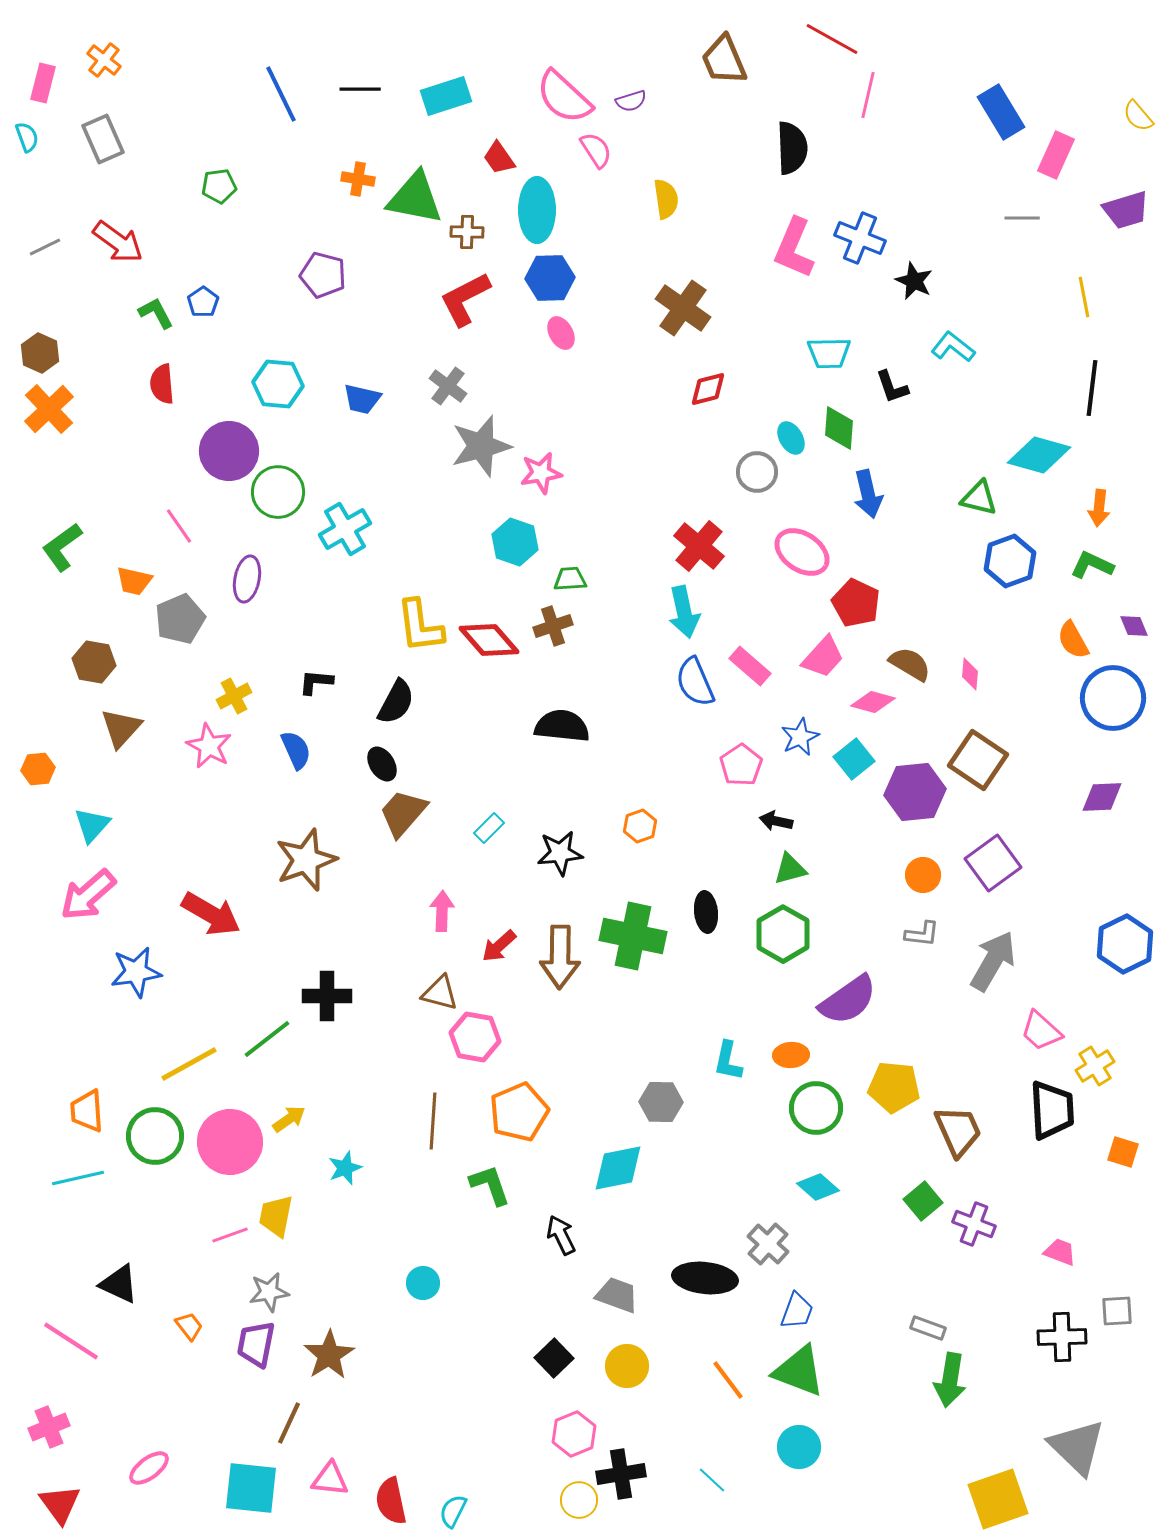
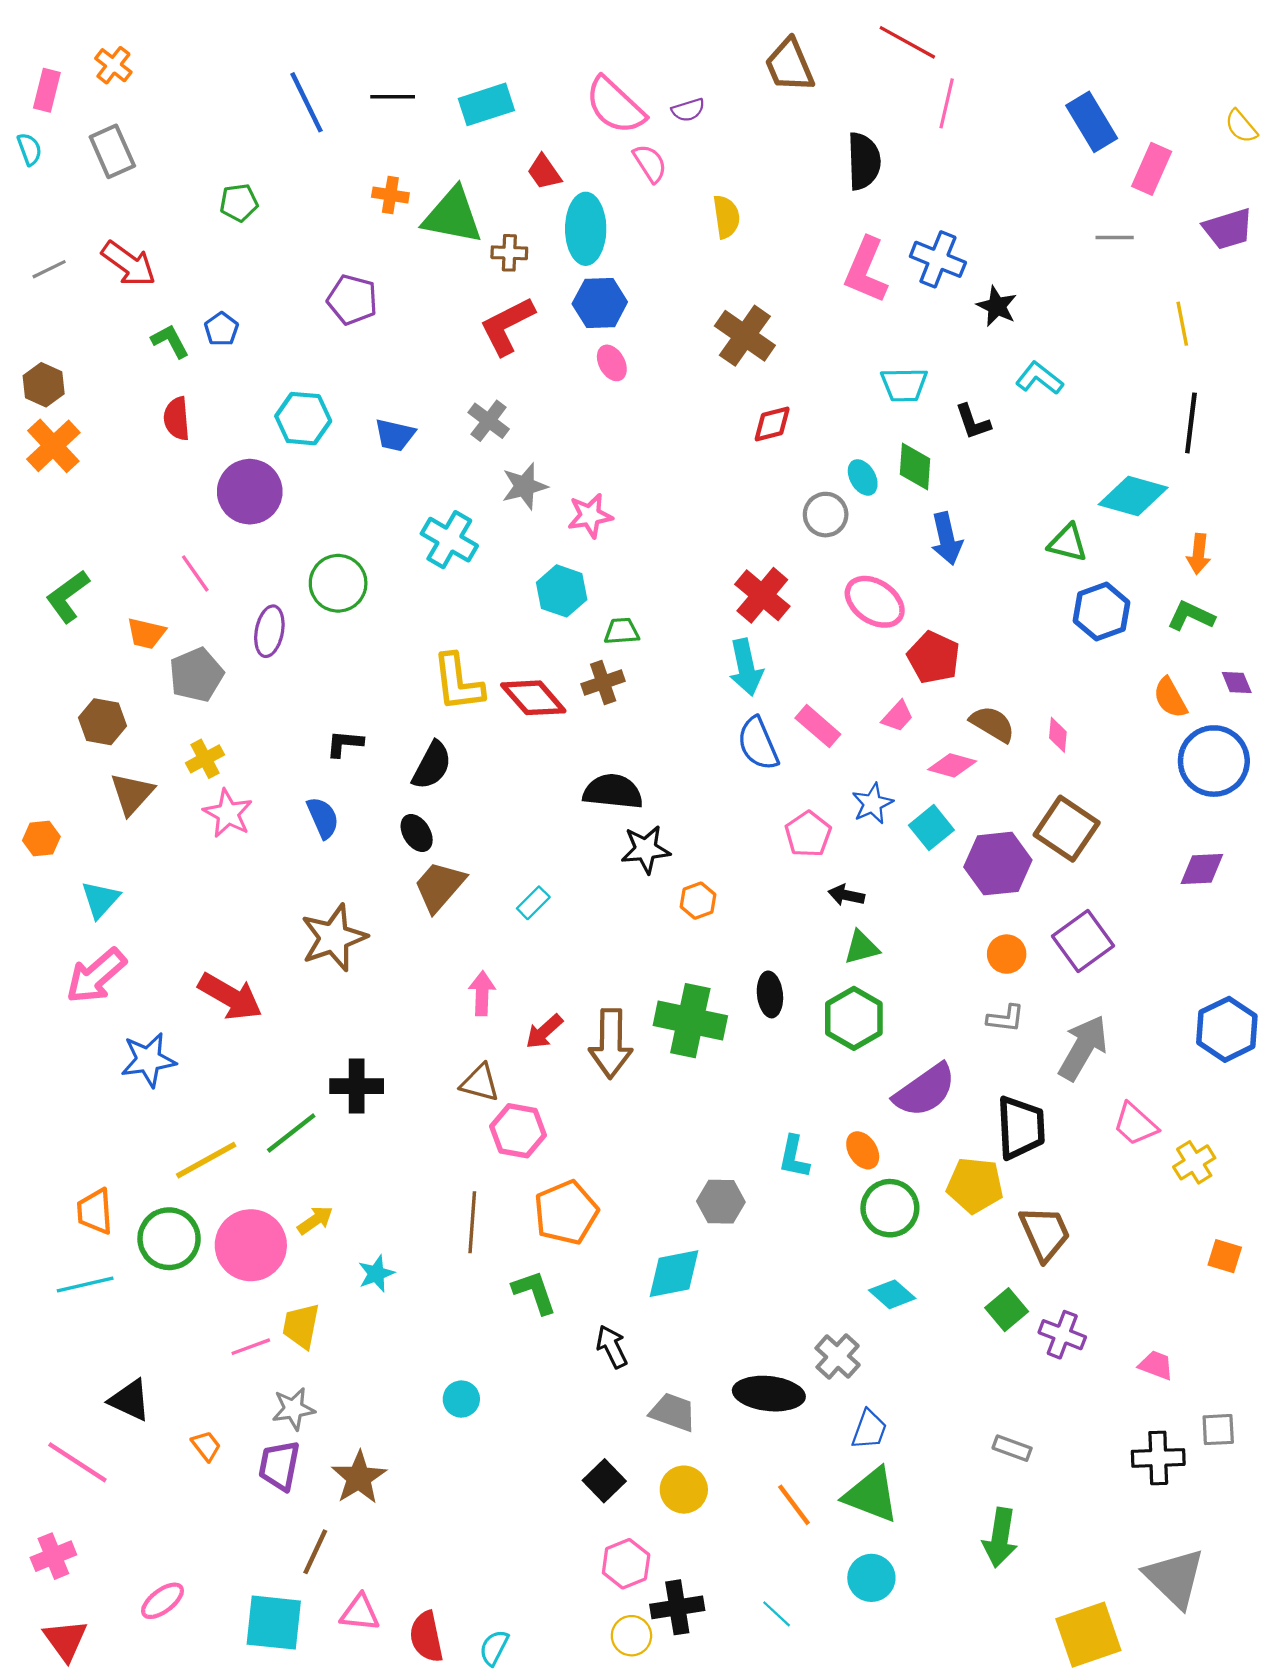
gray star: (481, 446) -> (525, 486), size x0.7
green circle: (278, 492) -> (338, 583), moved
cyan cross: (345, 529) -> (449, 540), moved, turned -30
pink trapezoid: (823, 657) -> (898, 716), size x0.7
yellow cross: (234, 696) -> (205, 759), moved
black star: (560, 853) -> (646, 849), moved
orange ellipse: (791, 1055) -> (863, 1150), turned 60
black trapezoid: (1052, 1110) -> (1021, 1127), moved
green arrow: (950, 1380) -> (1000, 1538), moved

